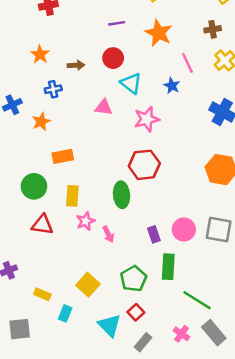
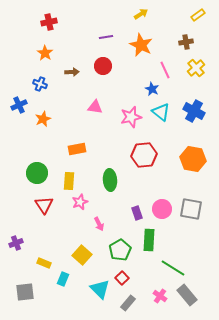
orange star: (40, 54) -> (45, 53), moved
cyan triangle: (131, 83) -> (161, 112), moved
blue cross: (53, 89) -> (40, 84), moved, turned 32
orange rectangle: (63, 156) -> (77, 149), moved
red hexagon: (144, 165) -> (144, 155), moved
red triangle: (42, 225) -> (44, 205), turned 48
pink arrow: (108, 234) -> (99, 224), moved

